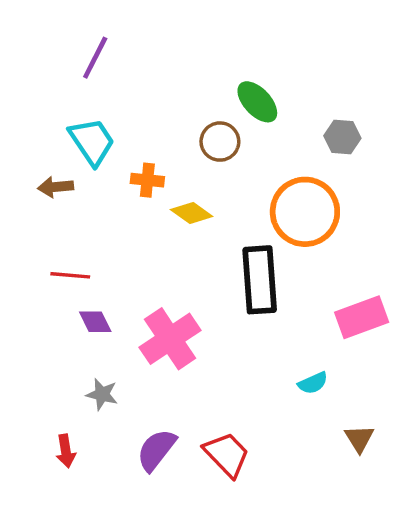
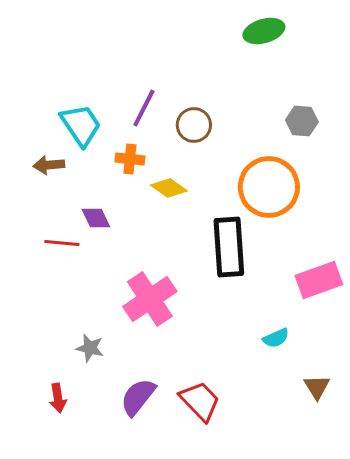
purple line: (95, 58) -> (144, 108), moved
green ellipse: (257, 102) -> (264, 31), moved, turned -63
purple diamond: (95, 322) -> (96, 218), moved

